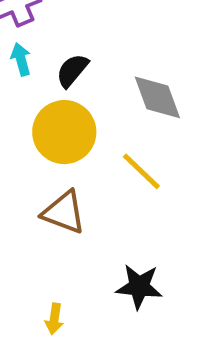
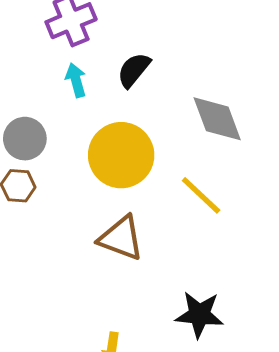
black semicircle: (72, 70) -> (134, 70), moved

